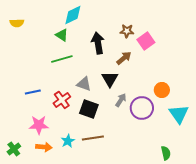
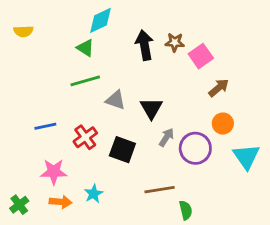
black arrow: (98, 43) -> (144, 45), moved
brown arrow: (124, 58) -> (219, 88), moved
gray triangle: (84, 84) -> (116, 100), moved
brown line: (93, 138) -> (160, 190), moved
green semicircle: (166, 153) -> (186, 210), moved

